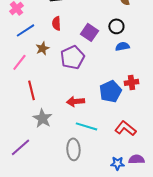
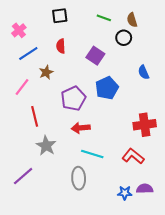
black circle: (116, 26) -> (124, 38), moved
blue semicircle: (122, 46) -> (144, 72), moved, turned -104
purple pentagon: (72, 57) -> (73, 99), moved
red cross: (131, 82) -> (145, 125), moved, size x1.5
blue pentagon: (110, 91) -> (107, 88), moved

